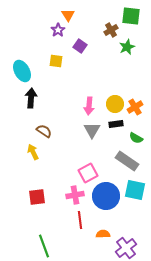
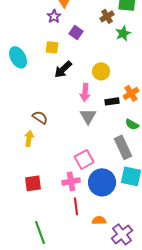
black arrow: (31, 98) -> (63, 69), moved, turned -138
yellow circle: (115, 104) -> (101, 71), moved
black rectangle: (116, 124) -> (112, 101), moved
yellow arrow: (33, 152) -> (29, 138), turned 35
gray rectangle: (127, 161) -> (123, 147), turned 30

